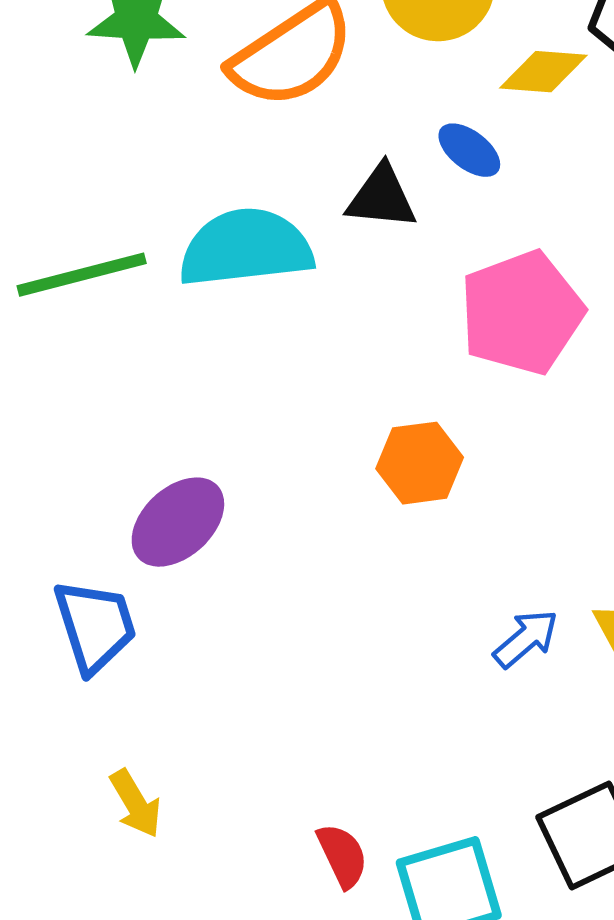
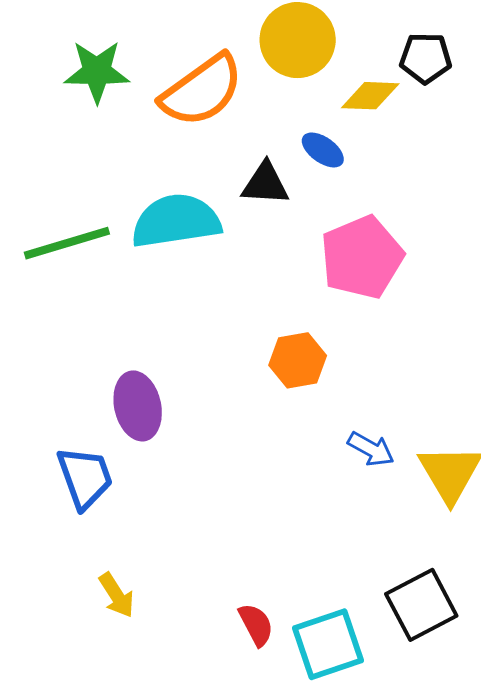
purple ellipse: (178, 522) -> (138, 406), turned -58
blue arrow: (526, 639) -> (371, 449), moved, turned 72

